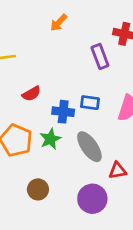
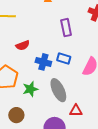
purple rectangle: (100, 56) -> (66, 28), moved
green star: (50, 139) -> (30, 89), moved

